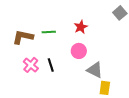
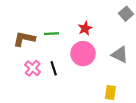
pink circle: (79, 51) -> (83, 54), size x1.5
gray triangle: (95, 70) -> (120, 55), moved

